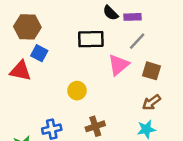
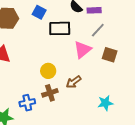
blue square: (39, 53) -> (39, 12), moved
brown arrow: (151, 102) -> (74, 82), moved
brown cross: (95, 126) -> (50, 93), moved

